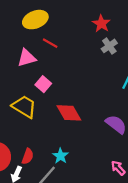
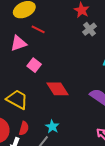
yellow trapezoid: (24, 107) -> (17, 99), moved

